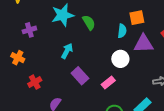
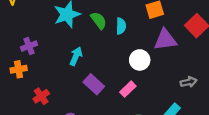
purple cross: (29, 30) -> (29, 46), moved
cyan semicircle: (122, 31) -> (121, 26), moved
orange cross: (18, 58) -> (19, 69), turned -32

